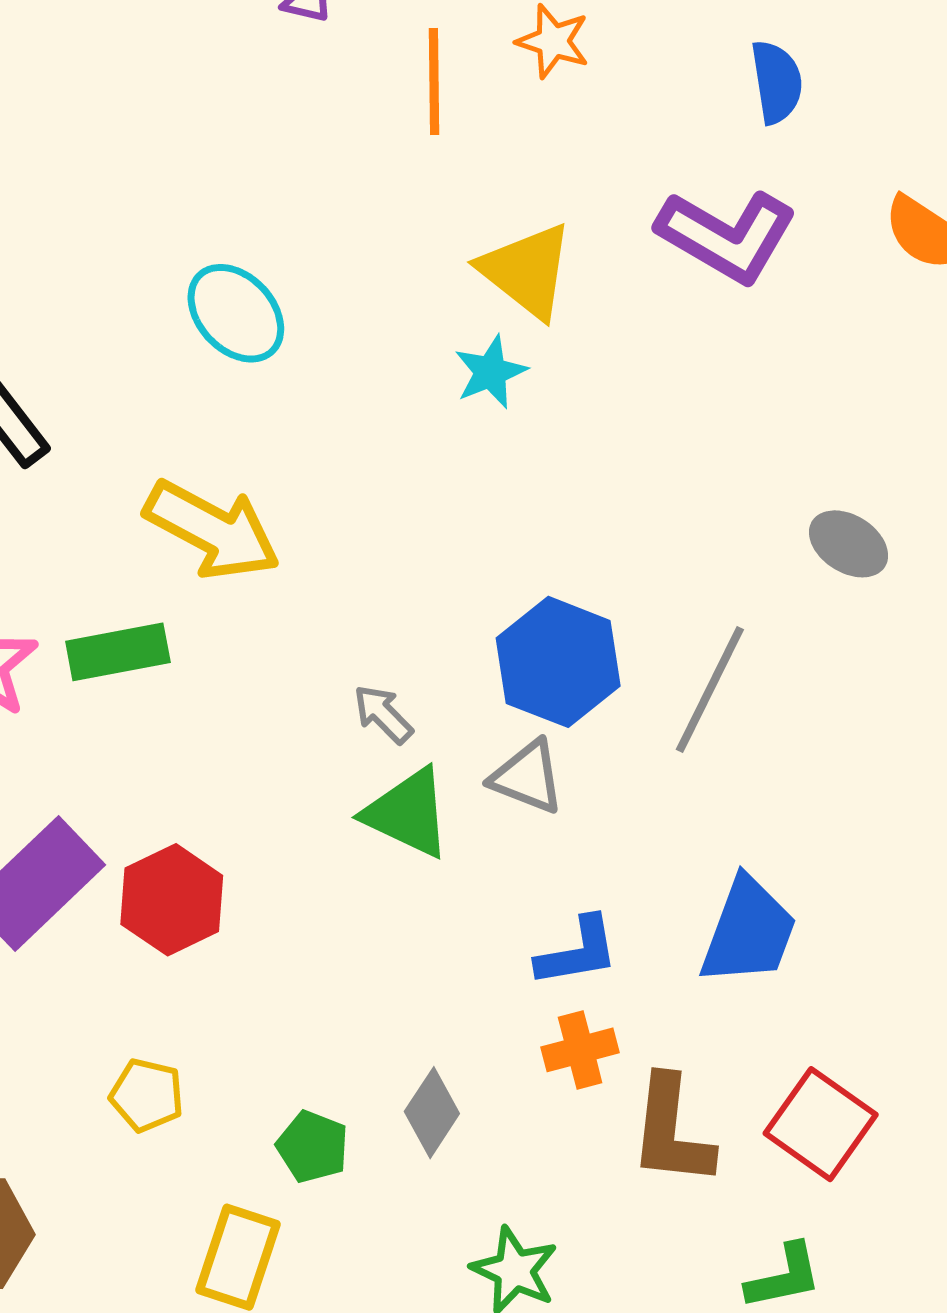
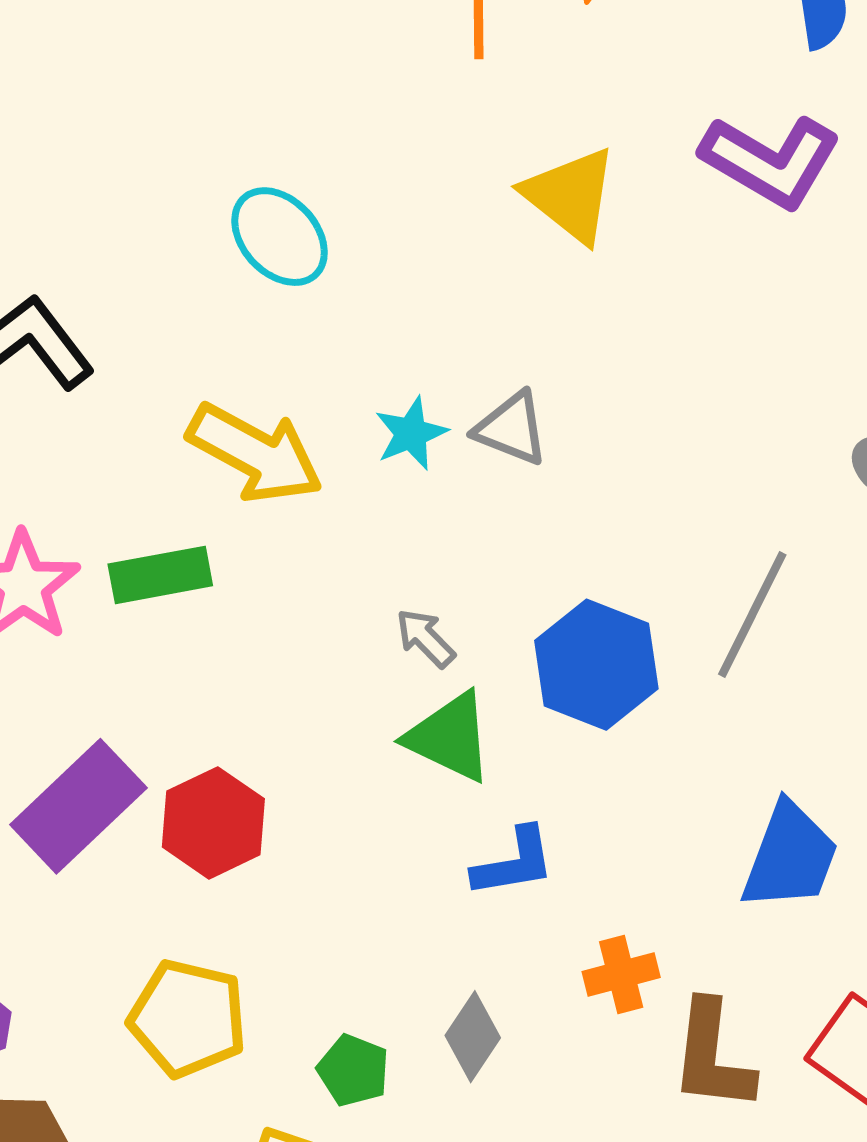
cyan star: (490, 372) -> (411, 433), moved
blue hexagon: (558, 662) -> (596, 665), moved
gray triangle: (527, 777) -> (511, 428), moved
blue L-shape: (578, 952) -> (514, 863), moved
yellow pentagon: (147, 1095) -> (188, 1018), size x1.6

